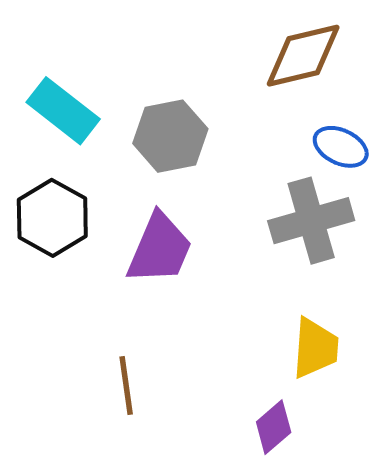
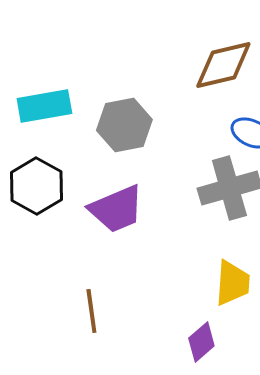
cyan rectangle: (63, 111) -> (44, 106), turned -48
purple trapezoid: (160, 249) -> (116, 209), turned 44

